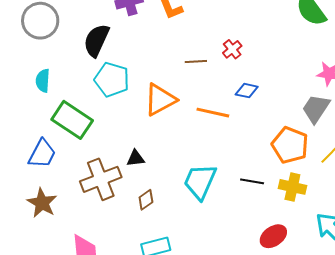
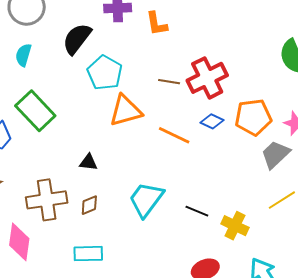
red cross: (232, 49) -> (207, 78), size x2.0
cyan pentagon: (112, 80) -> (105, 73), moved
cyan semicircle: (43, 81) -> (23, 55), moved
orange pentagon: (290, 145) -> (253, 117), moved, turned 30
brown cross: (101, 179) -> (47, 200), moved

